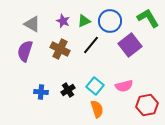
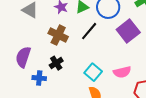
purple semicircle: (25, 51) -> (23, 57), moved
black cross: (68, 90) -> (56, 63), moved

